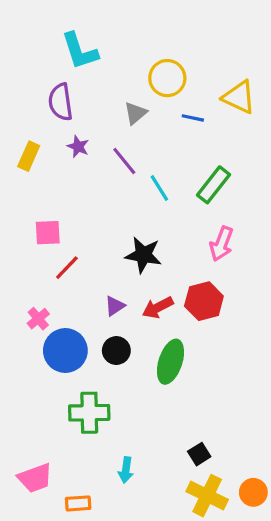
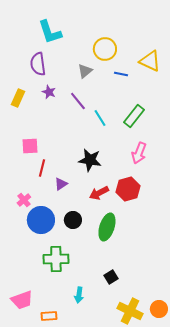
red line: (67, 268) -> (42, 168), turned -30
purple triangle: (115, 306) -> (61, 184), moved
black square: (199, 454) -> (111, 277), moved

